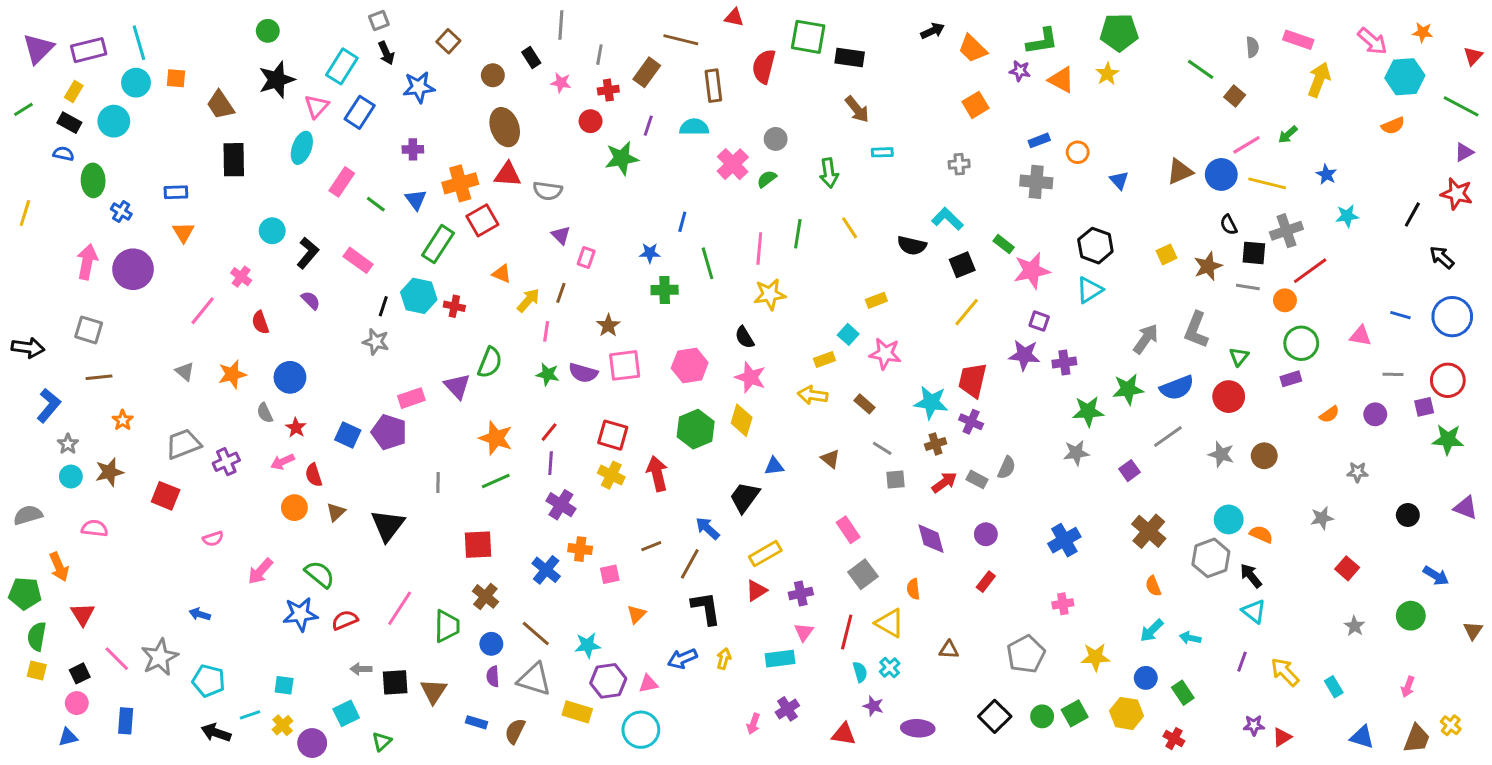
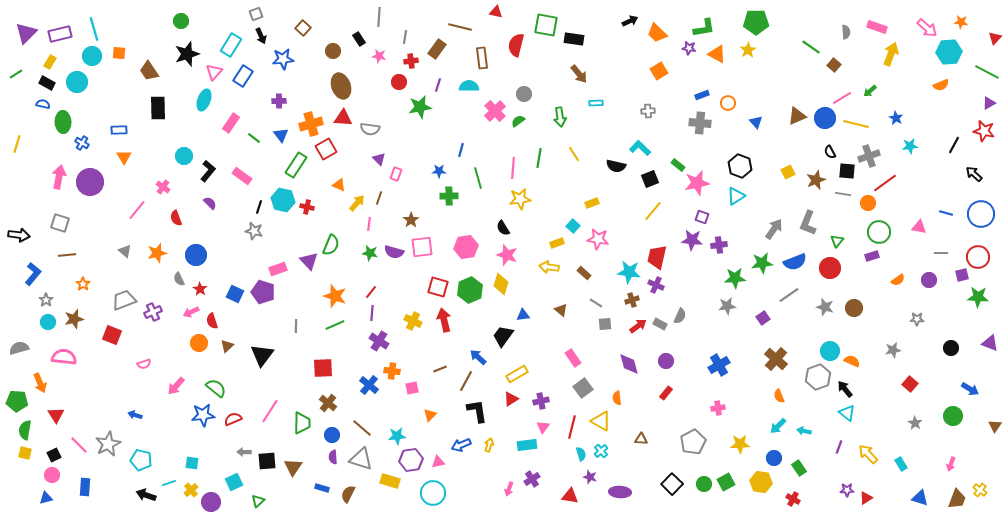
red square: (613, 435) -> (438, 287), moved
pink semicircle: (95, 528) -> (64, 357), size x1.4

